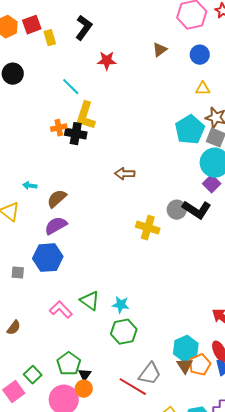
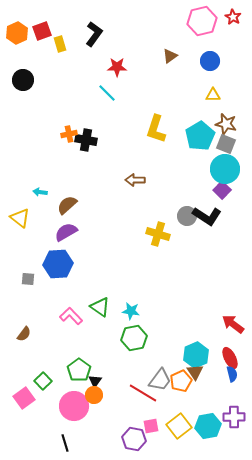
cyan line: (71, 87) -> (107, 93), moved
yellow L-shape: (86, 116) -> (156, 129), moved
orange pentagon: (200, 365) -> (181, 381), moved

